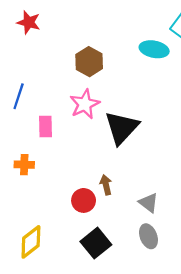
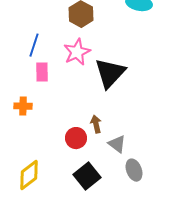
blue line: (19, 96) -> (34, 45), moved
gray triangle: (148, 203) -> (117, 144), moved

